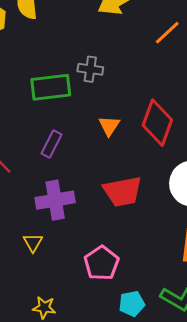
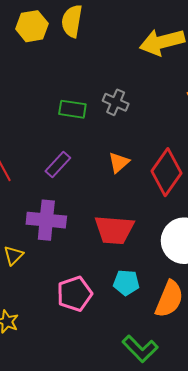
green rectangle: (51, 87) -> (72, 109), size x0.7
cyan pentagon: (132, 304) -> (126, 283), moved

